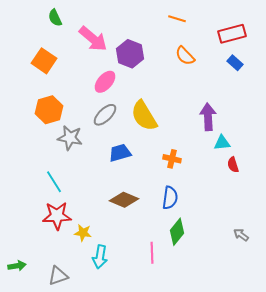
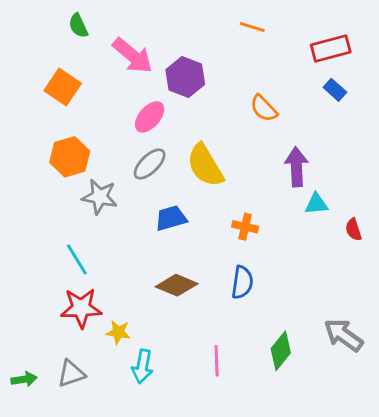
orange semicircle: (185, 56) -> (264, 108), moved
red semicircle: (233, 165) -> (353, 230), moved
green diamond: (177, 232) -> (281, 351), moved
gray arrow: (241, 235) -> (343, 335), size x1.8
gray triangle: (58, 276) -> (71, 374), moved

